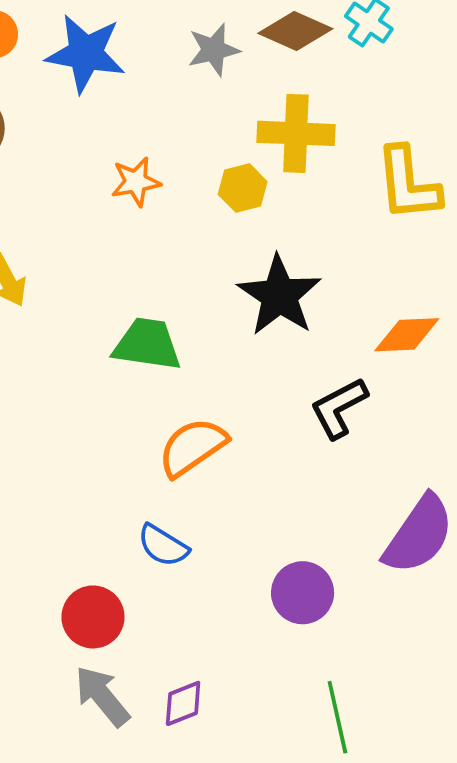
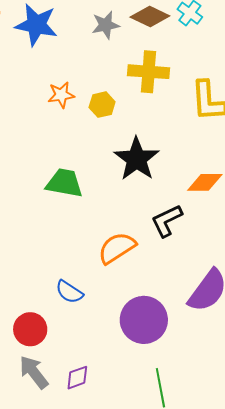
yellow hexagon: (243, 188) -> (102, 105), moved
orange semicircle: (193, 447) -> (117, 248), moved
purple circle: (303, 593) -> (144, 320), size x1.4

